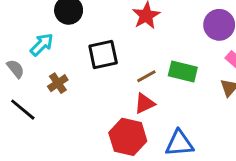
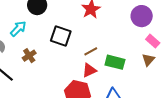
black square: (103, 54) -> (61, 36), turned 30
green rectangle: (183, 71) -> (115, 62), moved

